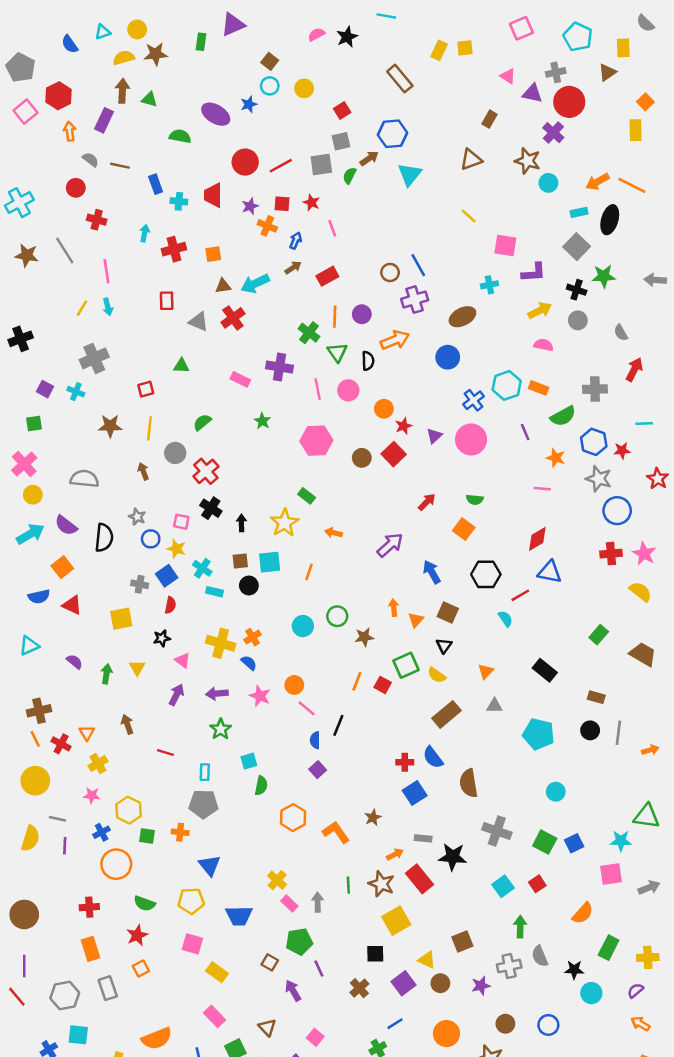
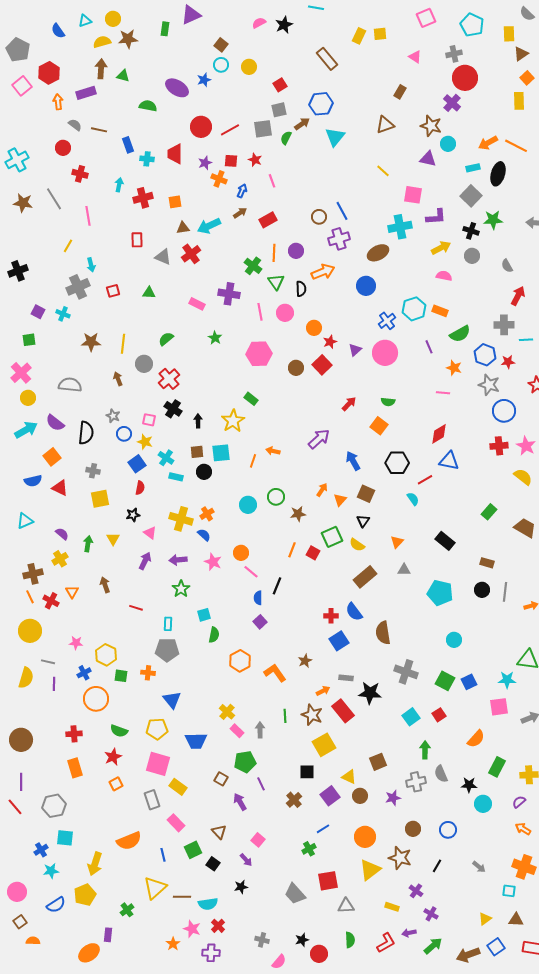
brown triangle: (607, 72) -> (521, 54), moved
purple triangle: (532, 93) -> (428, 159), moved
purple rectangle: (104, 120) -> (86, 93), turned 48
cyan cross: (489, 285) -> (400, 227), size x1.6
cyan arrow: (108, 307) -> (91, 265), moved
red square: (146, 389) -> (113, 291), moved
gray cross: (595, 389) -> (504, 325), moved
orange arrow: (334, 533) -> (273, 451), moved
gray cross: (140, 584) -> (93, 471), moved
orange arrow: (394, 608) -> (322, 490), turned 40
yellow cross: (98, 764) -> (60, 559), moved
pink square: (192, 944) -> (158, 764), size x1.4
gray rectangle: (108, 988) -> (152, 800), moved

